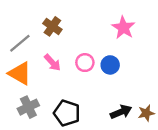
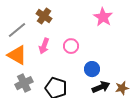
pink arrow: (52, 63) -> (44, 46), turned 63
blue circle: (110, 65) -> (92, 69), moved

